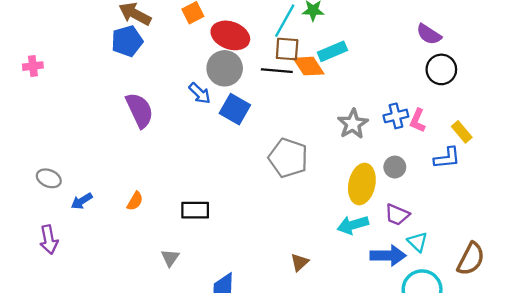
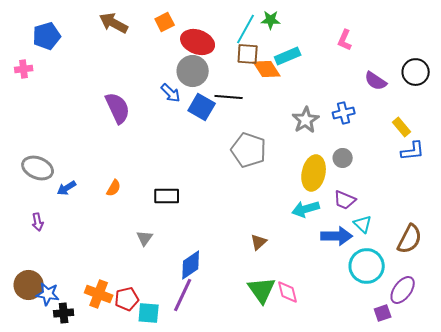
purple semicircle: (429, 34) -> (376, 81), moved
blue pentagon: (127, 41) -> (47, 36), moved
black circle: (441, 69) -> (416, 72), moved
black line: (277, 71) -> (229, 97), moved
pink L-shape: (418, 120) -> (345, 40), moved
blue L-shape: (447, 158) -> (413, 151), moved
gray ellipse: (49, 178) -> (38, 168), size x1.4
purple arrow: (49, 240) -> (38, 222), size x0.7

